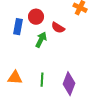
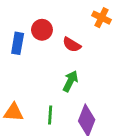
green arrow: (41, 40) -> (70, 81), moved

